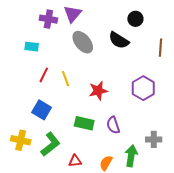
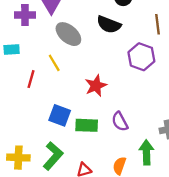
yellow line: (66, 79) -> (54, 63), moved
purple hexagon: (143, 88) -> (141, 57), moved
blue square: (42, 110) -> (60, 115), moved

